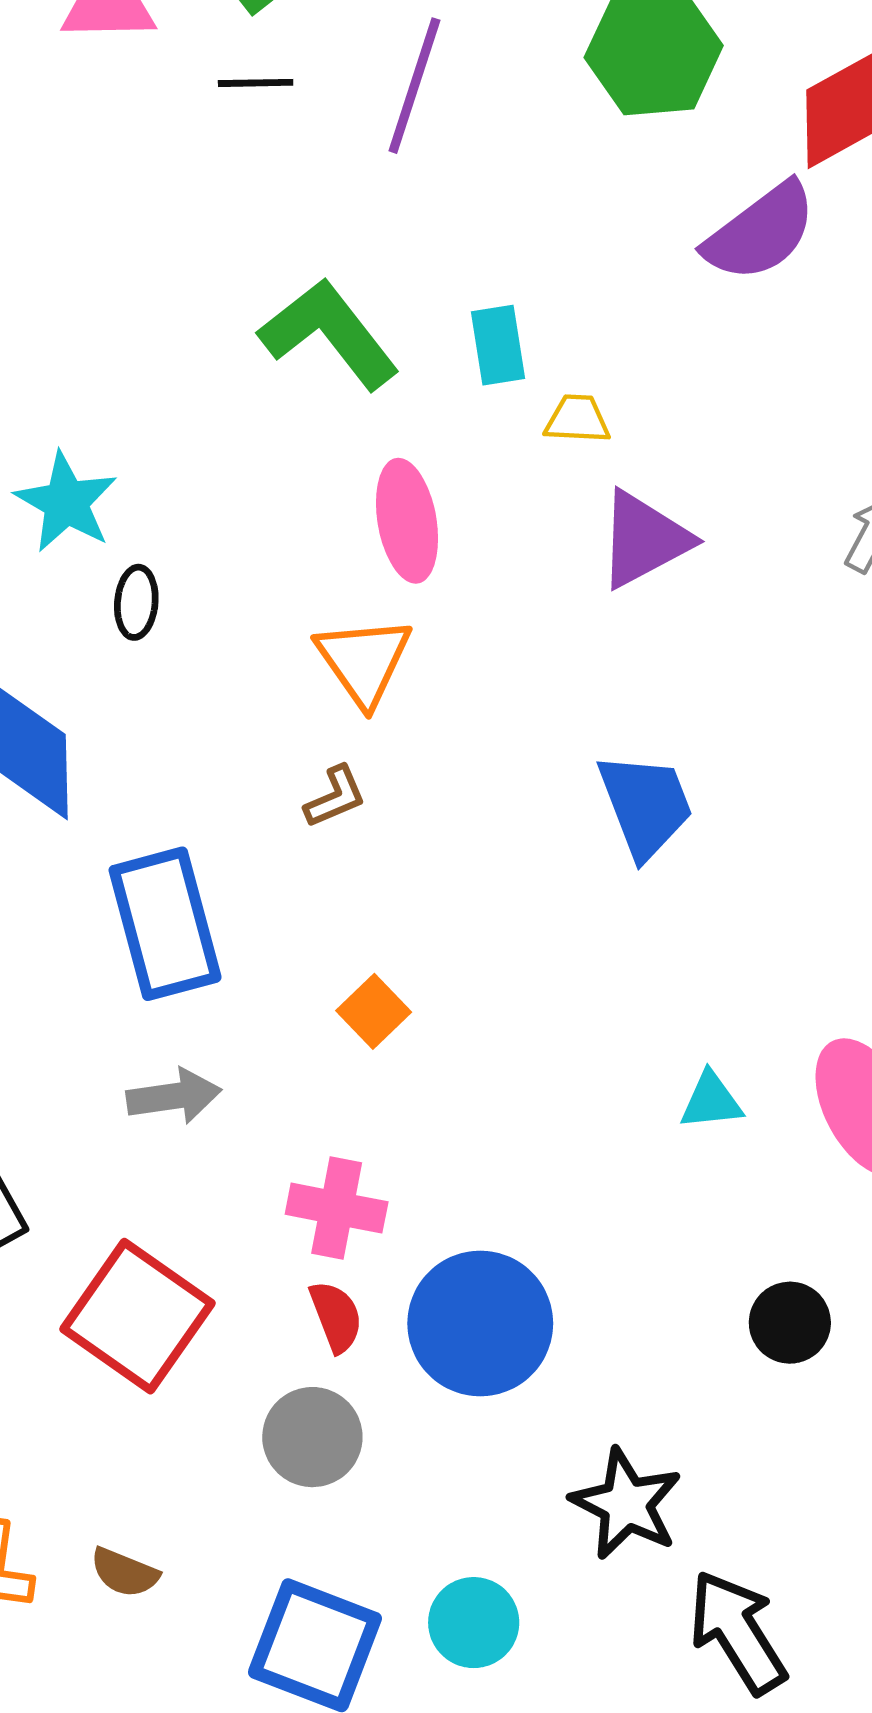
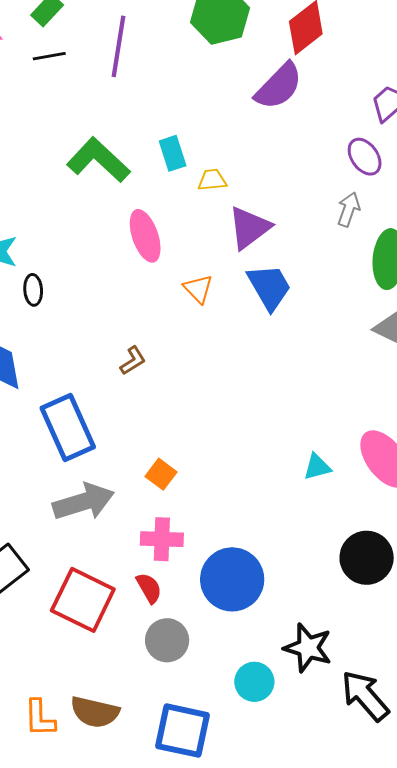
orange triangle: (364, 661) -> (198, 289), moved, size x0.7
blue trapezoid: (646, 805) -> (269, 287), moved
orange square: (374, 1011) -> (161, 474), moved
gray arrow: (174, 1096) -> (83, 502), size x1.5
red semicircle: (336, 1317) -> (149, 588), moved
black circle: (790, 1323) -> (367, 558), size x1.5
brown semicircle: (125, 1573) -> (95, 712), size x1.6
cyan circle: (474, 1623) -> (254, 682), moved

